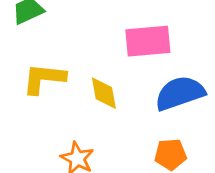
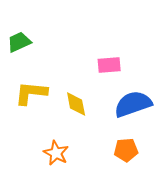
pink rectangle: (148, 41) -> (109, 65), size x0.7

